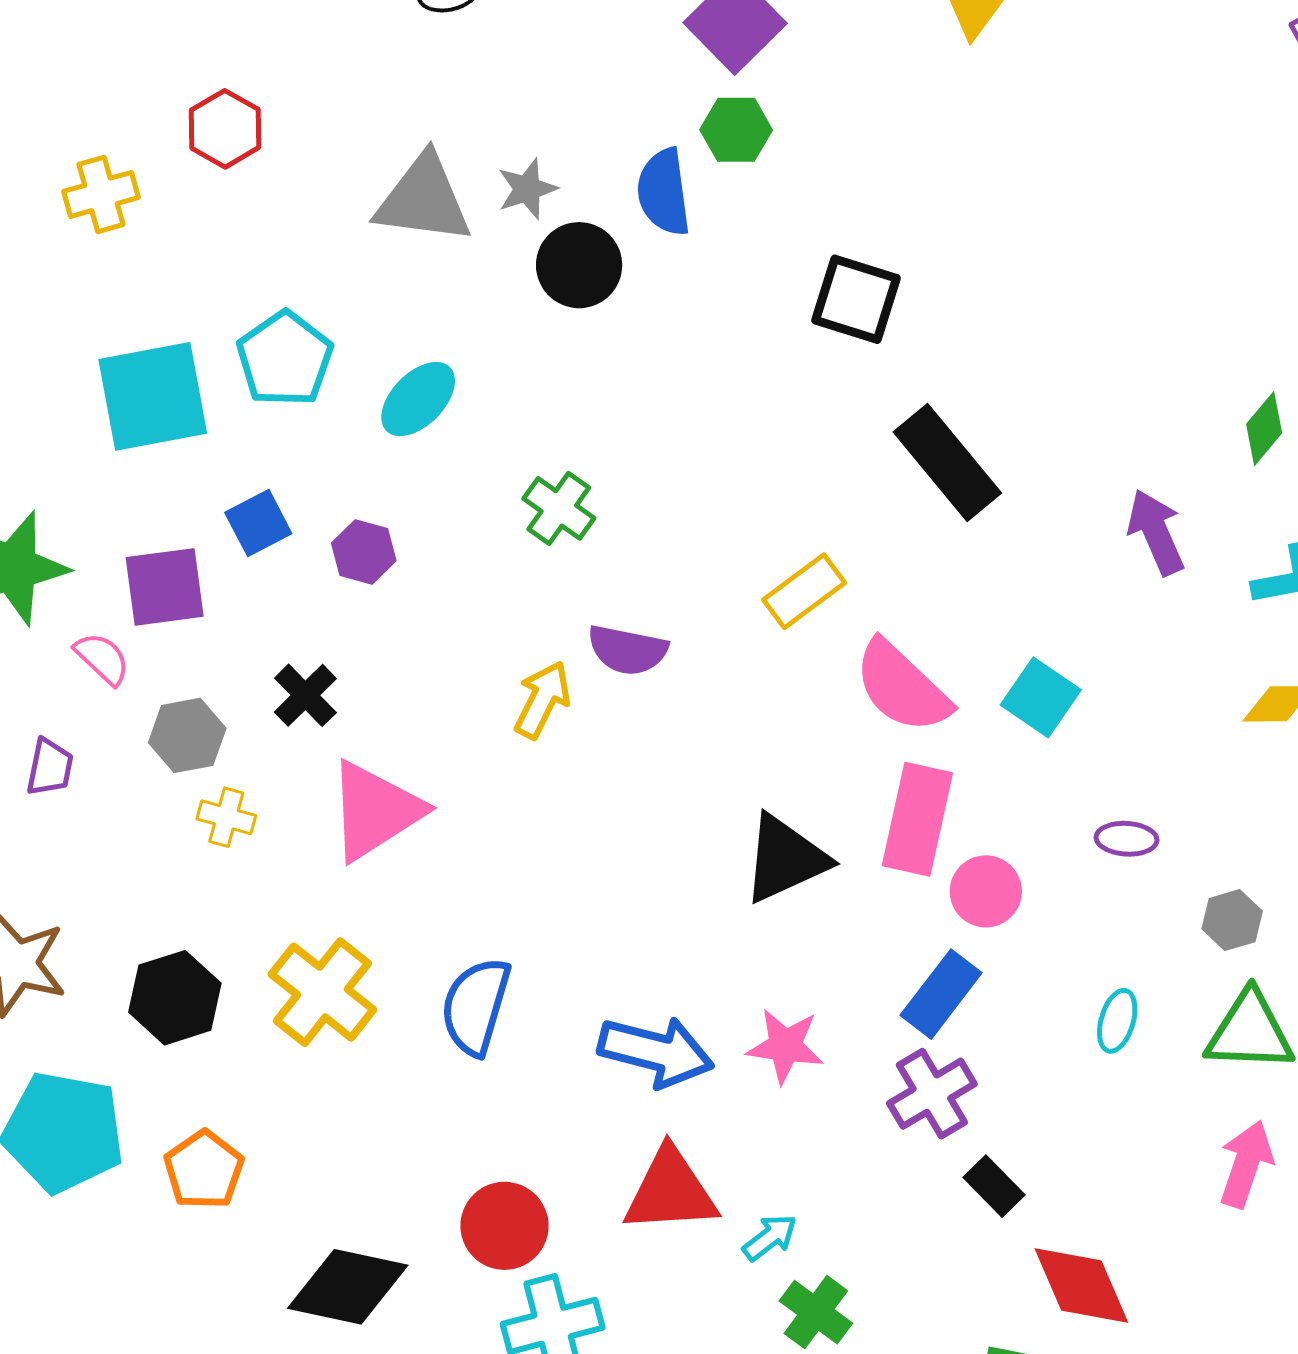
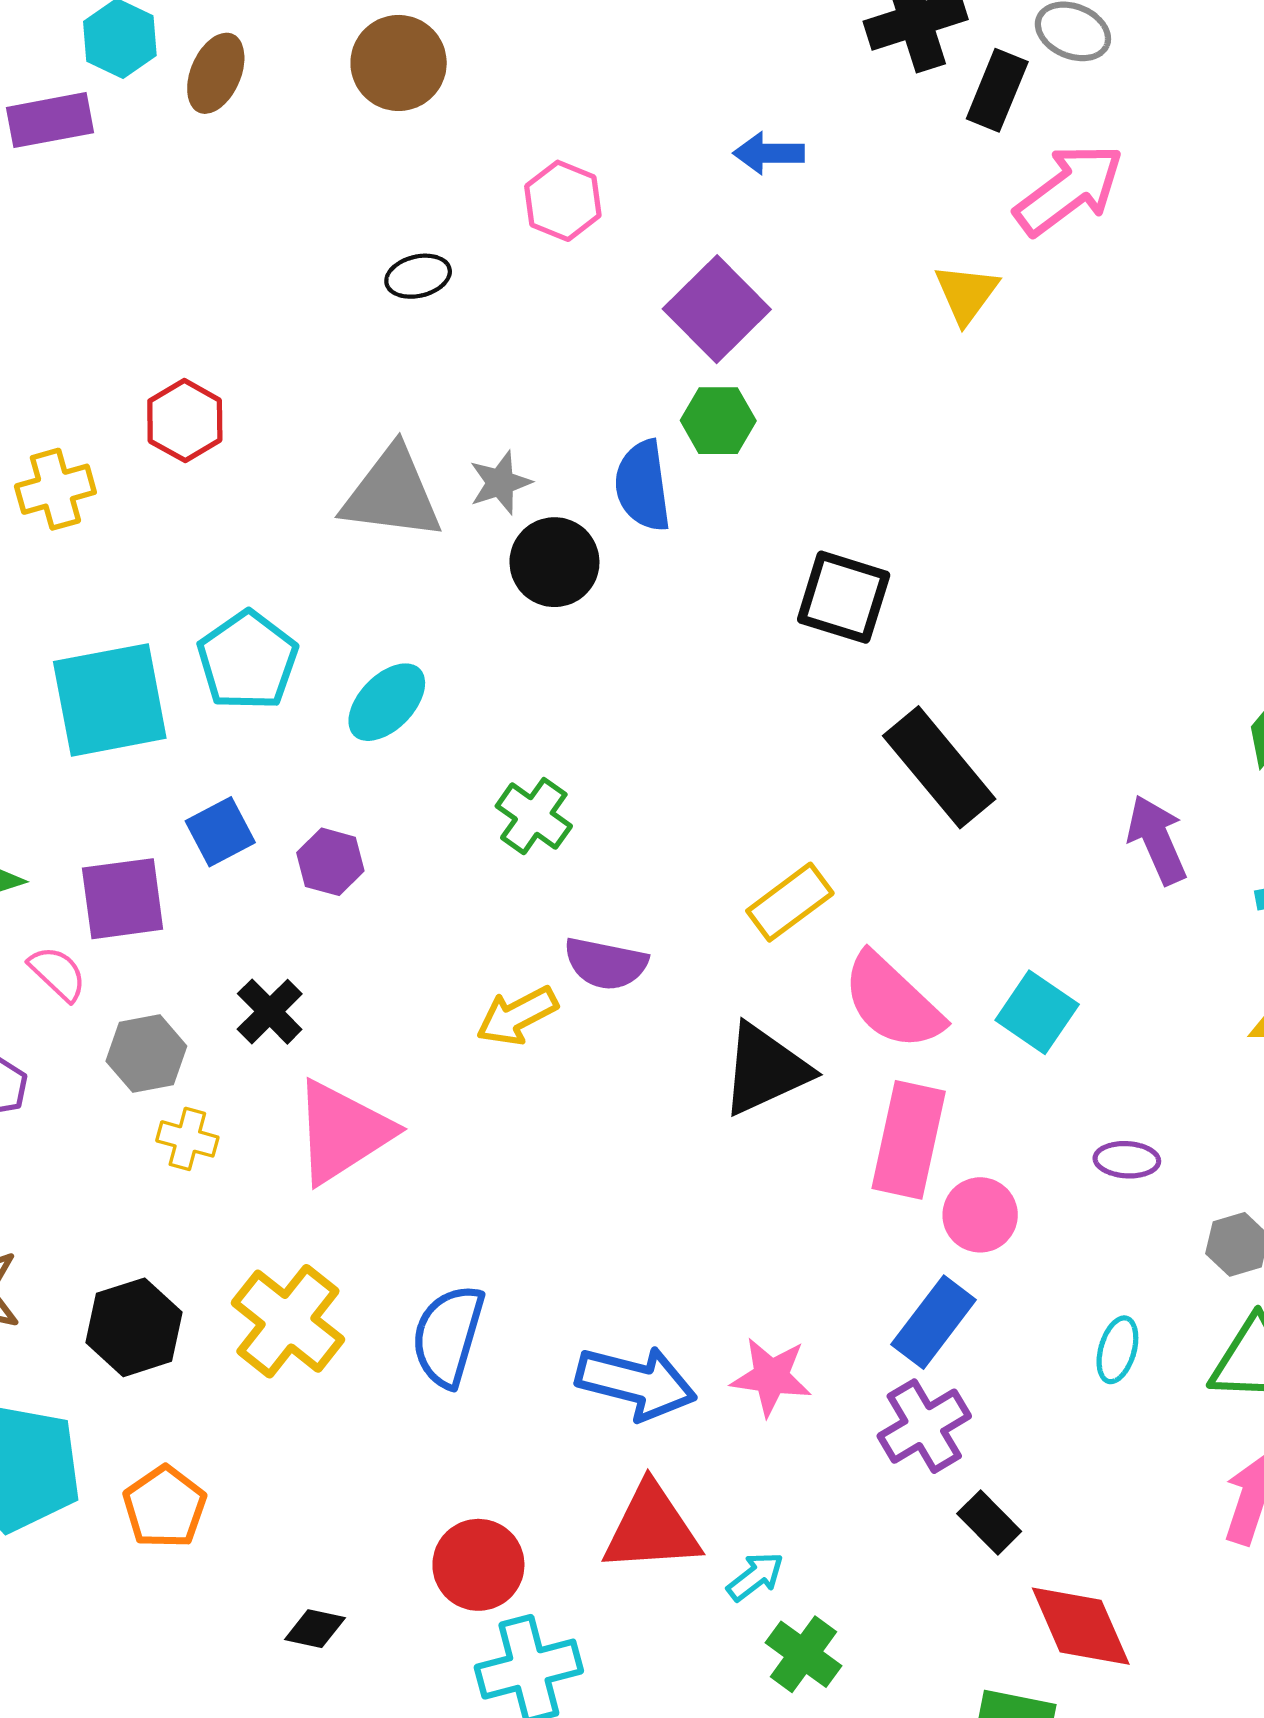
yellow arrow: (542, 700) -> (517, 1016), turned -144
black triangle: (785, 859) -> (765, 1069), moved
black diamond: (348, 1287) -> (315, 1629), size x0.5

